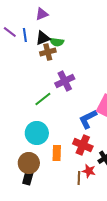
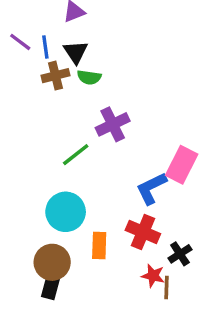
black triangle: (43, 38) -> (76, 52), turned -42
green semicircle: (57, 42) -> (89, 77), moved
brown cross: (48, 52) -> (56, 76), moved
brown line: (79, 178) -> (166, 287), moved

